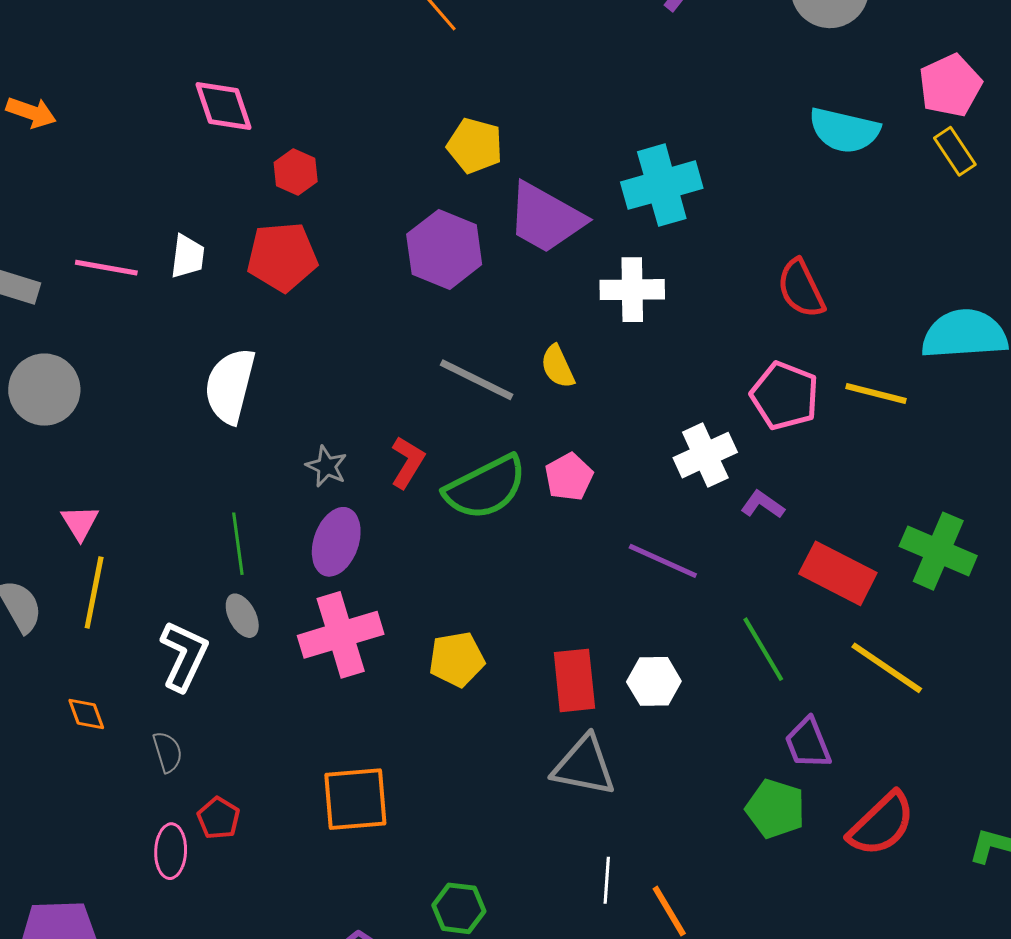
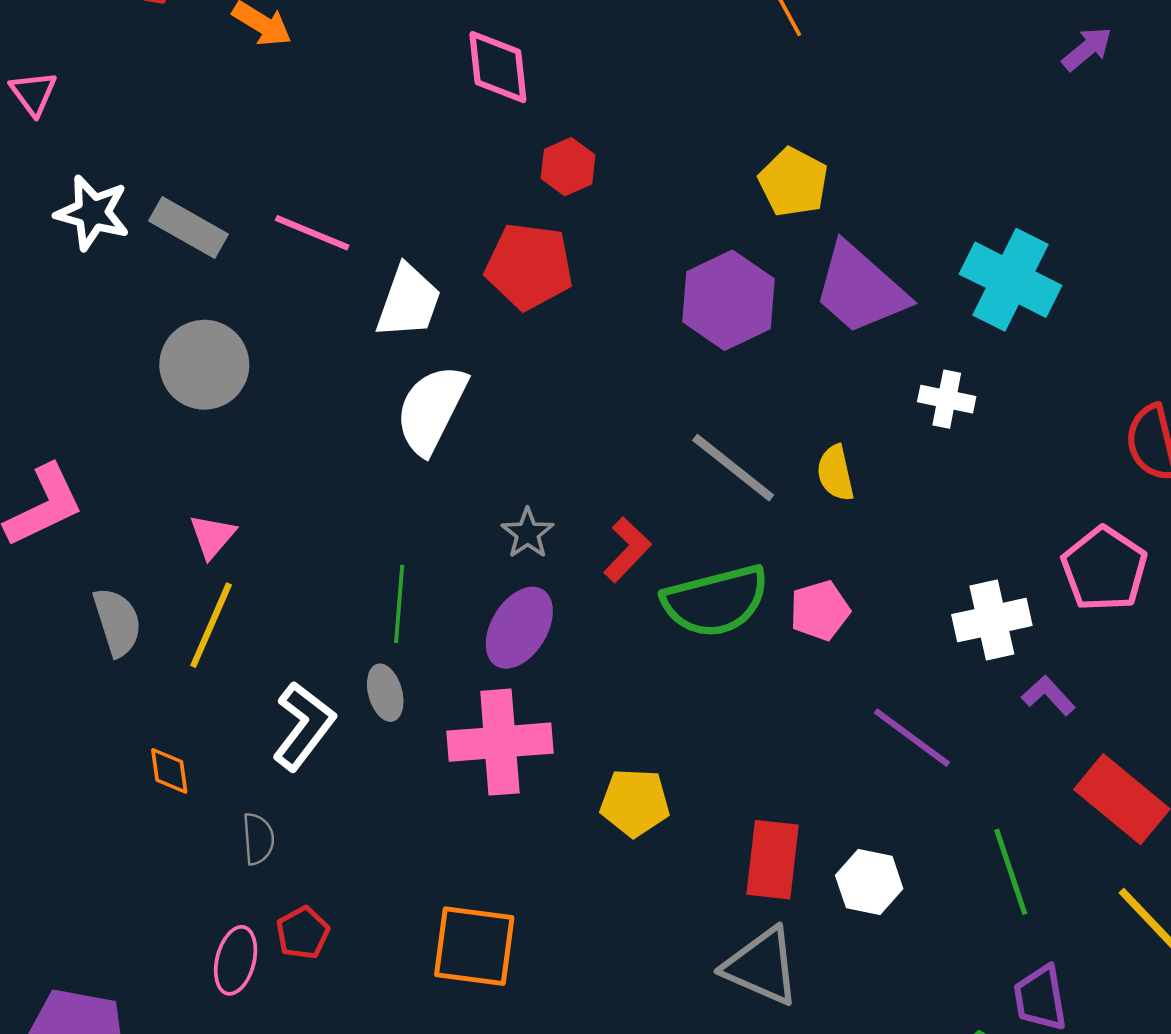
cyan cross: (662, 185) -> (1011, 280), turned 30
white trapezoid: (188, 256) -> (408, 301), moved, size x1.4
white cross: (632, 290) -> (947, 399), size x0.7

